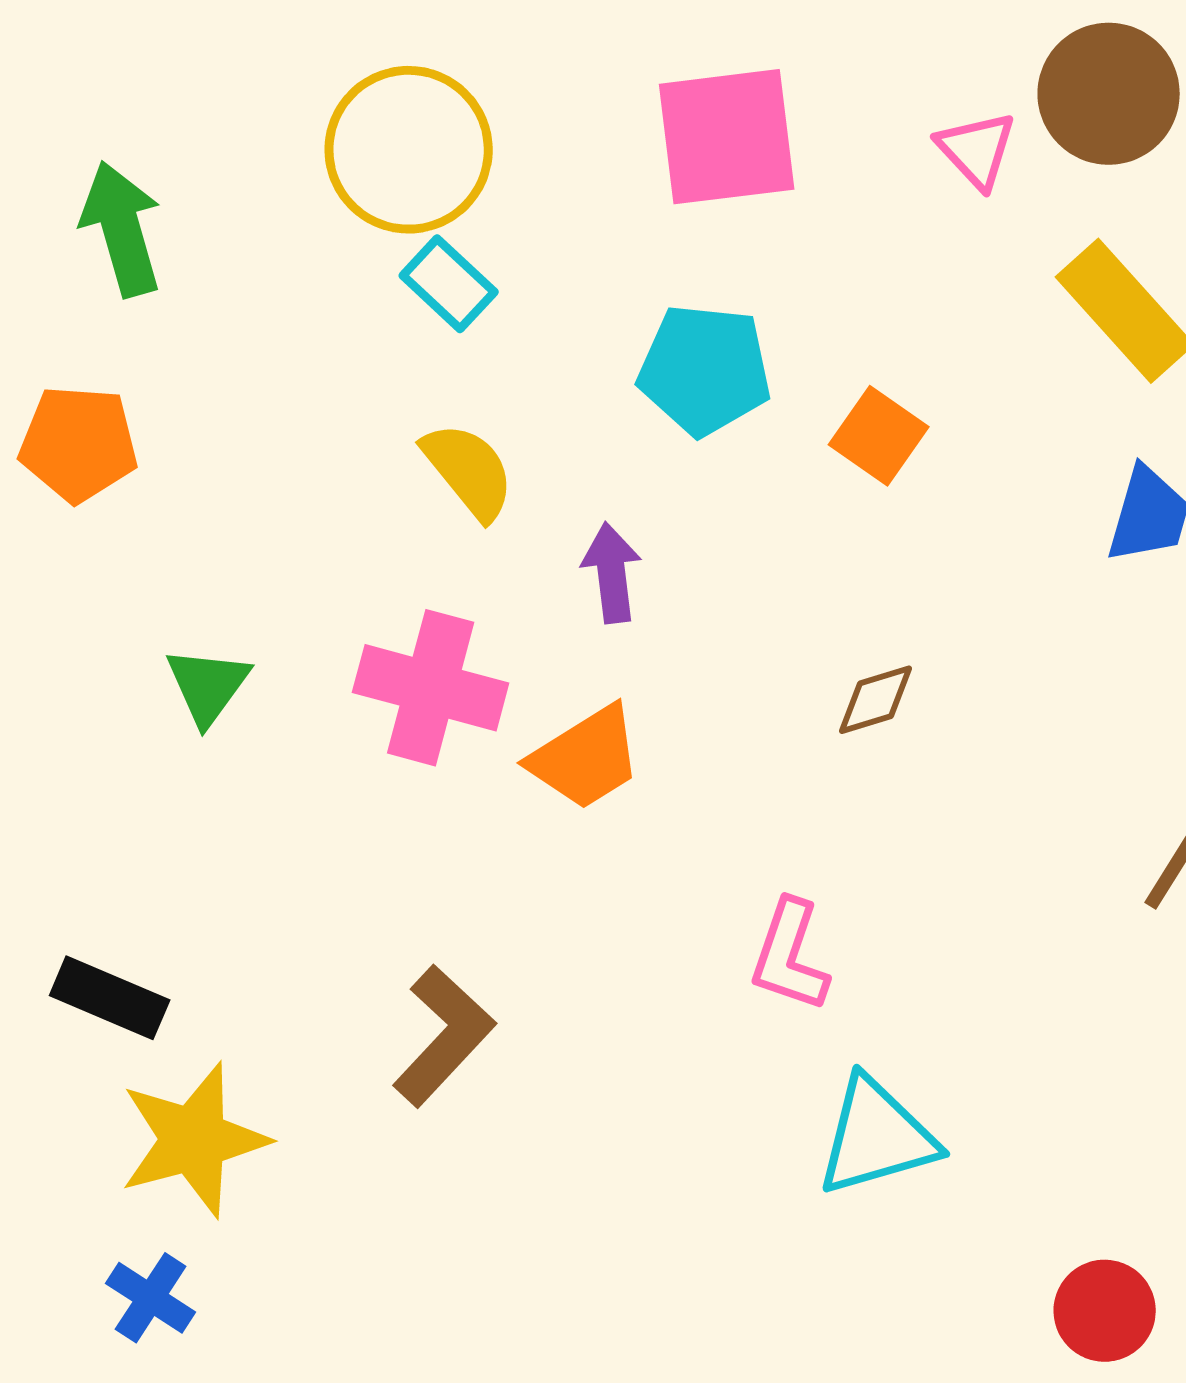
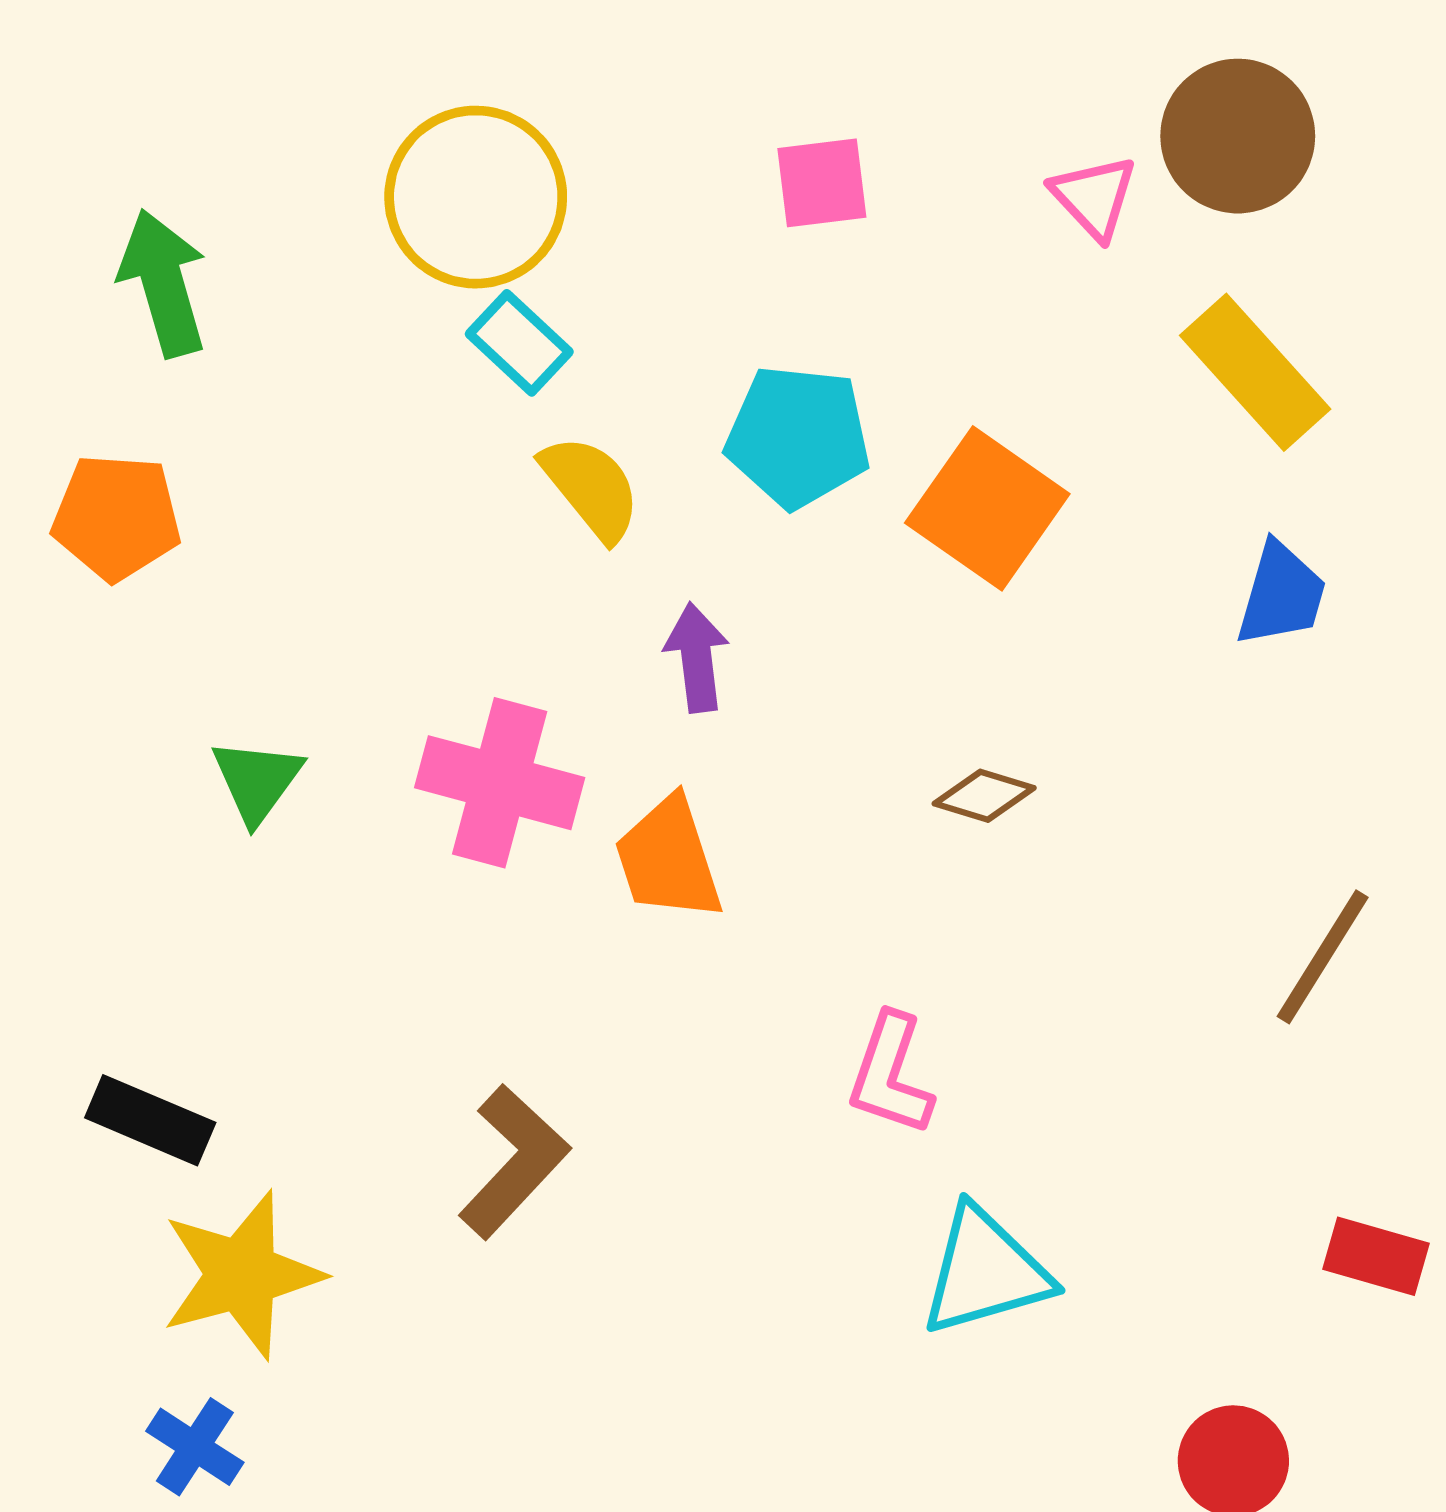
pink square: (727, 137) -> (822, 183), size x0.6
orange square: (879, 436) -> (987, 508), size x1.5
yellow semicircle: (469, 471) -> (591, 488), moved
brown diamond: (876, 700) -> (984, 796), turned 34
orange trapezoid: (586, 758) -> (668, 859), turned 104

